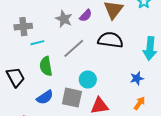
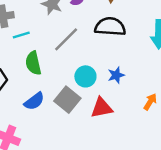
blue star: (137, 78) -> (116, 75), moved
gray square: (72, 98) -> (67, 100), turned 30

